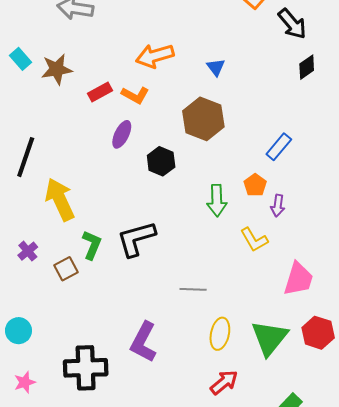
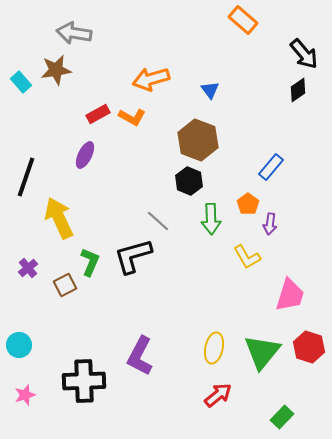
black arrow: (292, 24) -> (304, 54), moved
brown star: (57, 69) -> (56, 70), moved
purple ellipse: (122, 134) -> (85, 155), moved
black hexagon: (161, 161) -> (189, 181), moved
gray line: (193, 289) -> (158, 221), moved, turned 40

